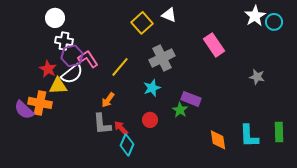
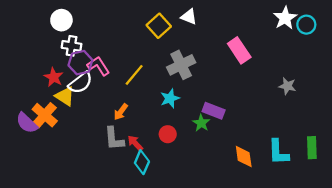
yellow triangle: (58, 86) -> (65, 96), turned 36
orange cross: (40, 103) -> (45, 115), turned 30

